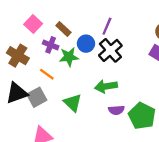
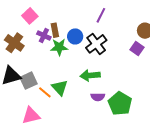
purple line: (107, 26) -> (101, 15), moved
brown rectangle: (63, 29) -> (55, 30), moved, turned 32
orange line: (47, 74) -> (45, 92), moved

